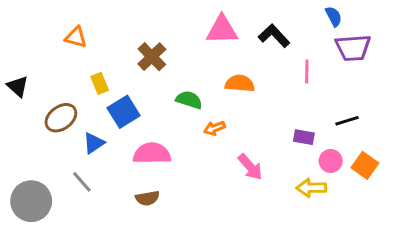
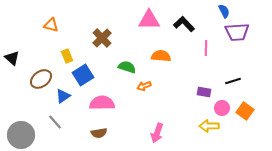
pink arrow: (250, 167) -> (157, 133), moved, turned 60

